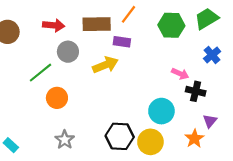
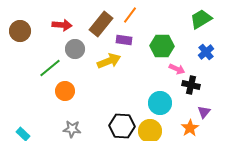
brown rectangle: (97, 24) -> (101, 24), turned -50
green hexagon: (171, 25) -> (162, 46), moved
gray star: (65, 140) -> (72, 129), turned -30

